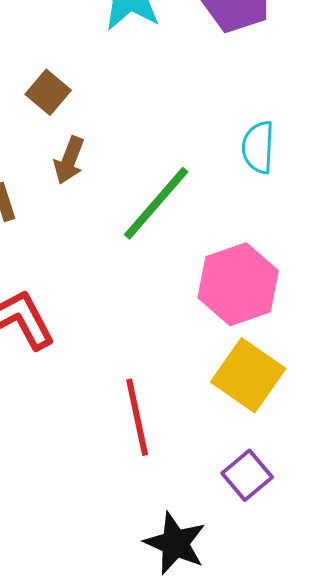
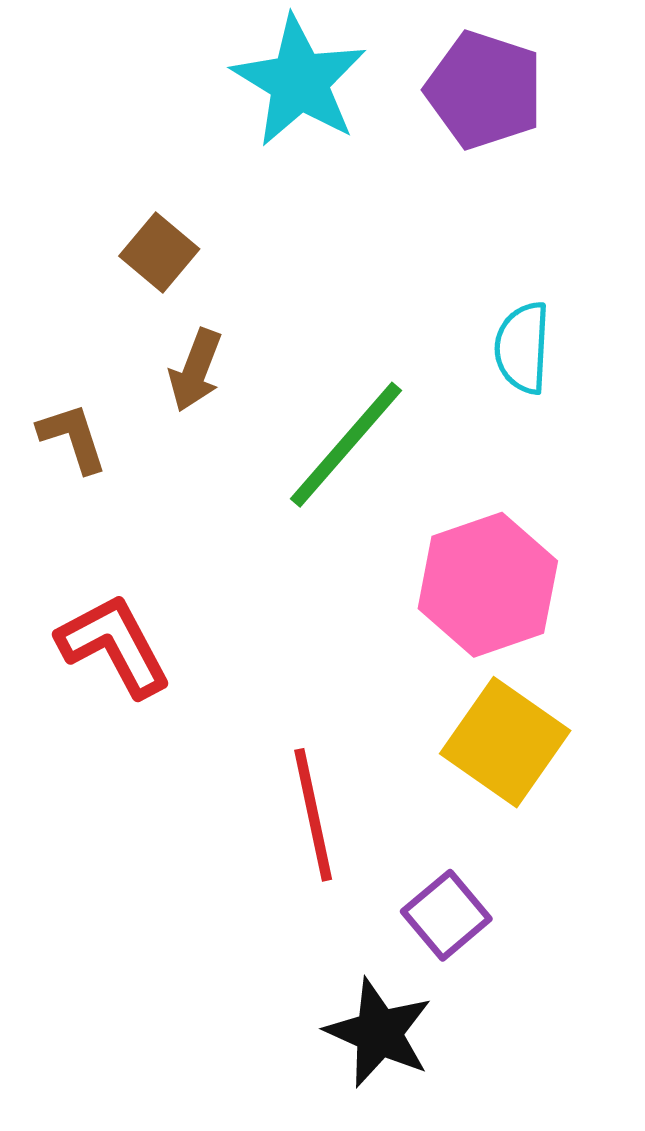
purple square: (247, 475) -> (446, 915), moved

